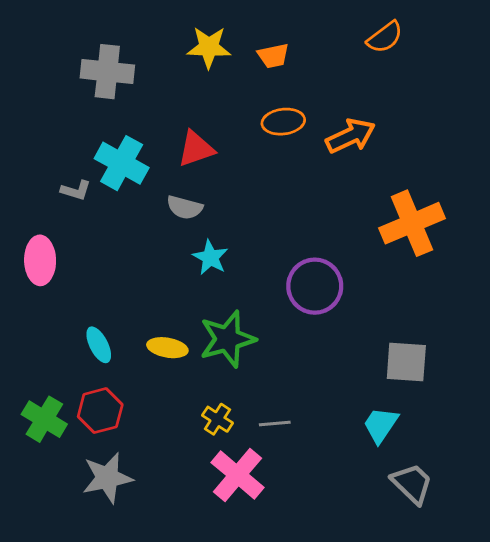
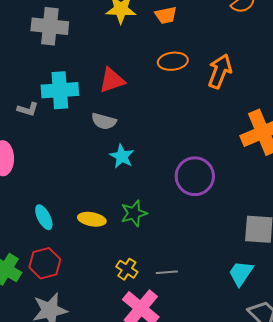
orange arrow: (351, 136) -> (220, 71), turned -44
cyan cross: (122, 163) -> (60, 90), turned -33
green star: (227, 339) -> (134, 213), size x0.7

